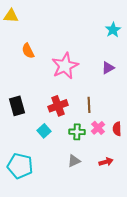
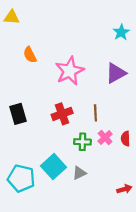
purple triangle: (108, 68) -> (116, 73), size x1.5
cyan square: (44, 131) -> (53, 167), moved, size x1.6
red arrow: (106, 162) -> (124, 189), moved

